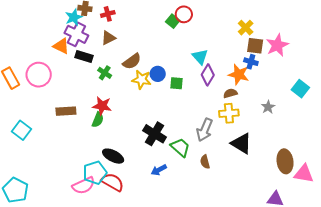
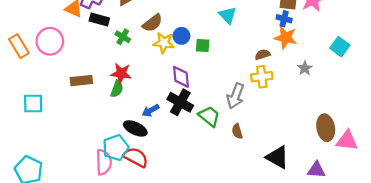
orange star: (239, 74) -> (286, 38), moved
purple diamond: (208, 75) -> (181, 77), moved, turned -35
cyan square: (22, 130) -> (33, 104), turned -36
black triangle: (241, 143) -> (277, 157), moved
blue arrow: (159, 170) -> (151, 111), moved
pink semicircle: (84, 185) -> (104, 162), turned -65

